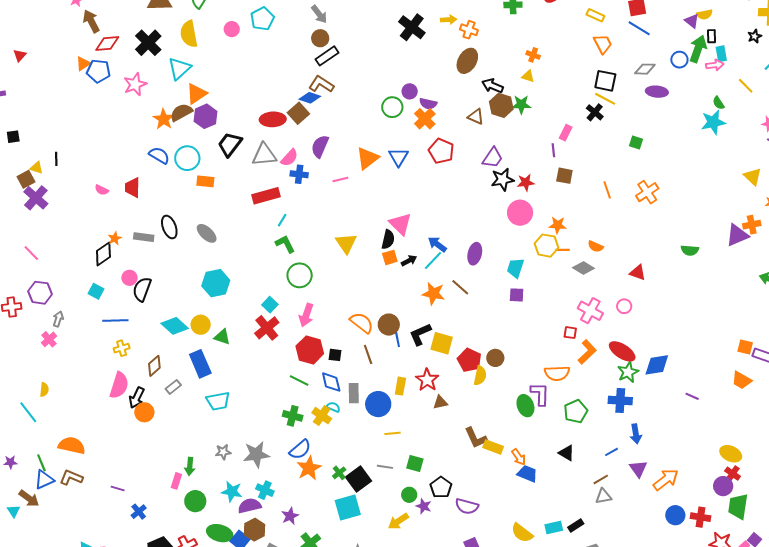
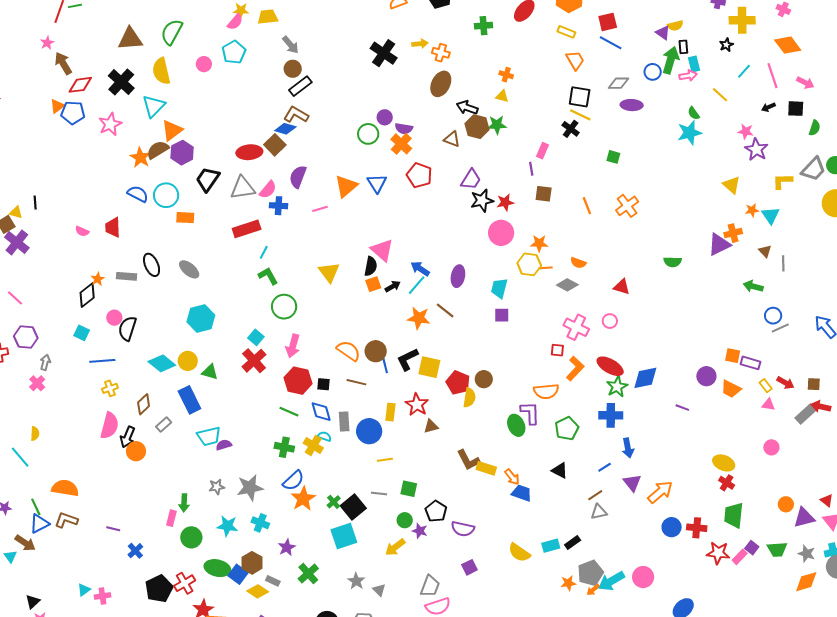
brown line: (368, 354) -> (356, 382), turned -54
purple circle: (723, 486) -> (706, 376), moved
purple semicircle: (250, 506) -> (224, 445), moved, size x0.7

